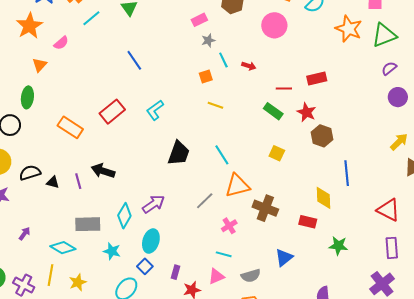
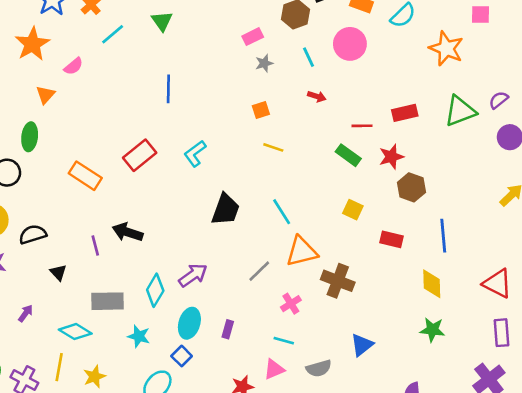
green triangle: (384, 35) -> (460, 111), moved
blue line: (134, 60) -> (168, 89), turned 35
cyan line: (223, 60) -> (308, 57), moved
red star: (306, 112) -> (391, 157), turned 30
black triangle: (53, 182) -> (58, 272), moved, turned 32
yellow diamond: (324, 198) -> (432, 284), moved
red rectangle: (308, 222) -> (391, 239), moved
purple rectangle: (175, 272) -> (228, 329), moved

